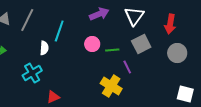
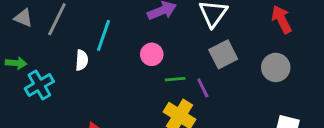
red arrow: (170, 24) -> (282, 19), moved, turned 144
green line: (112, 50) -> (175, 79), moved
cyan cross: (32, 73) -> (39, 85), moved

